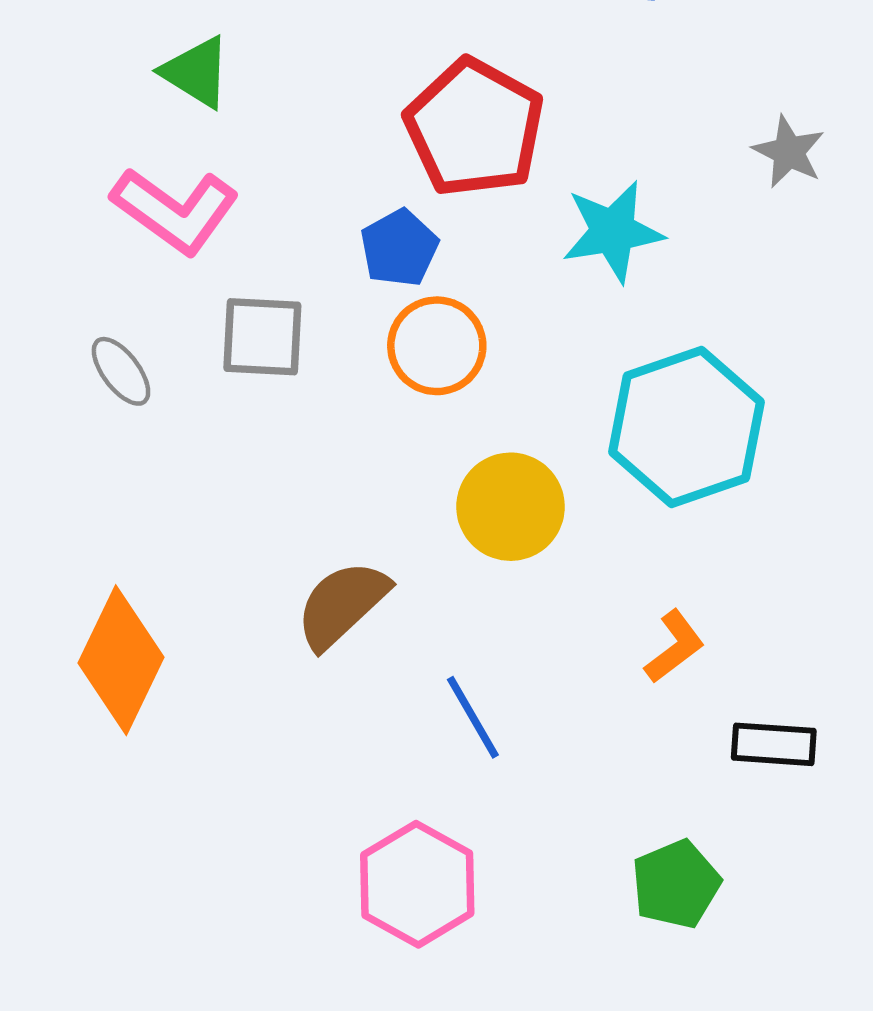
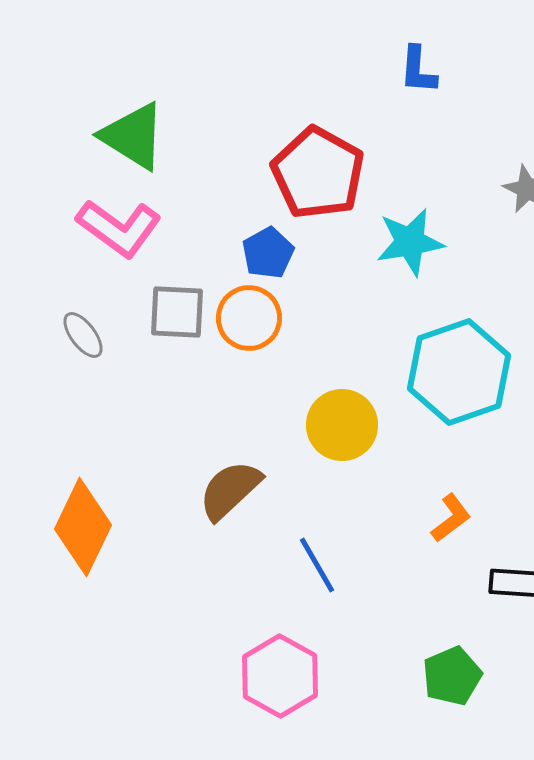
green triangle: (196, 72) -> (133, 136), size x1.4
orange circle: (437, 346) -> (249, 318), moved

